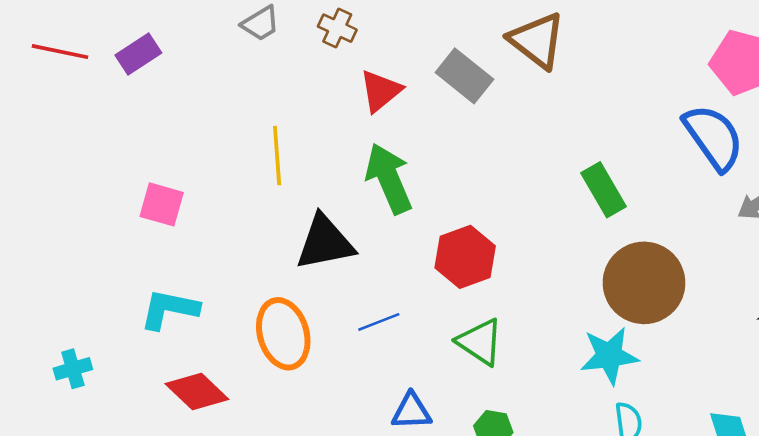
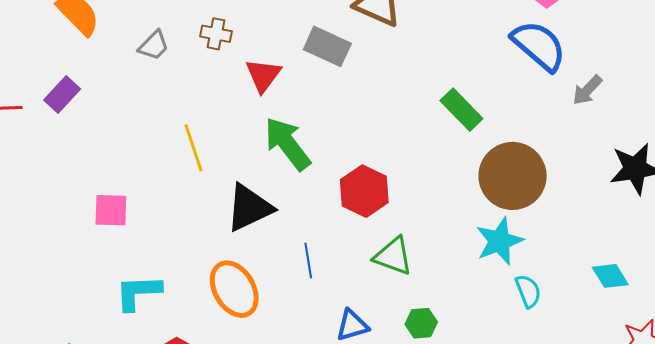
blue line: (379, 322) -> (308, 261), turned -64

